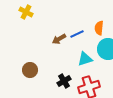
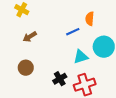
orange semicircle: (99, 28) -> (90, 19), moved
brown arrow: (59, 39) -> (30, 37), moved

